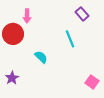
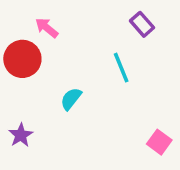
pink arrow: (27, 16) -> (47, 28), turned 128
cyan semicircle: (41, 57) -> (71, 99), turned -96

